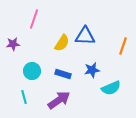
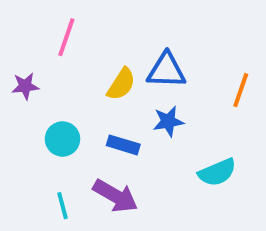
blue star: (92, 70) -> (168, 121), moved
cyan line: (24, 97) -> (62, 206), moved
purple arrow: (59, 100) -> (115, 196), turned 65

